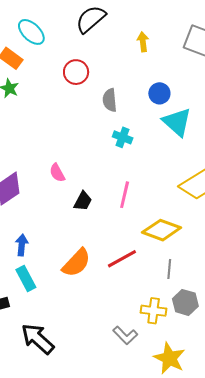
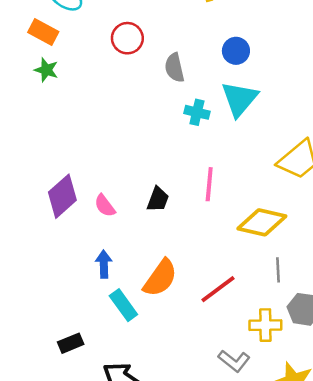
cyan triangle: (177, 122) -> (239, 99), moved, turned 36
pink semicircle: (57, 173) -> (105, 206), moved
blue arrow: (22, 245) -> (104, 264), moved
red line: (122, 259) -> (218, 289), moved
cyan rectangle: (26, 278) -> (123, 305), moved

